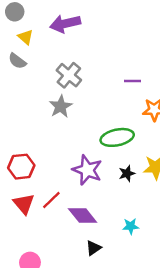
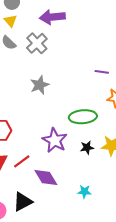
yellow triangle: (26, 37) -> (11, 21), moved
gray cross: (69, 75) -> (37, 43), moved
black triangle: (94, 248) -> (23, 202), moved, size x1.5

